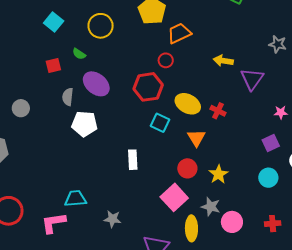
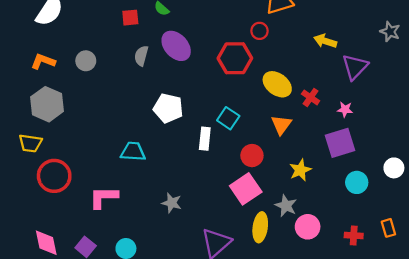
pink star: (281, 112) -> (345, 109), moved
cyan square: (160, 123) -> (228, 118), moved
white pentagon: (84, 124) -> (168, 108), moved
purple square: (271, 143) -> (340, 143), moved, size x1.5
red circle: (187, 168) -> (252, 156), moved
cyan trapezoid: (75, 199) -> (133, 152), moved

